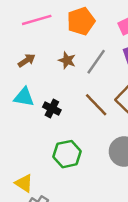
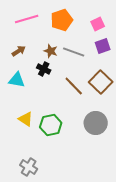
gray line: (96, 62) -> (74, 52), turned 75
black cross: (52, 108) -> (44, 69), moved
yellow triangle: (24, 183) -> (26, 119), moved

